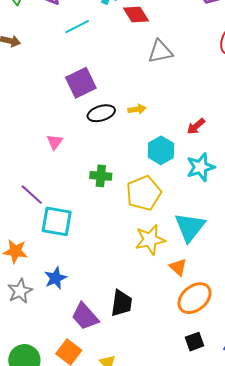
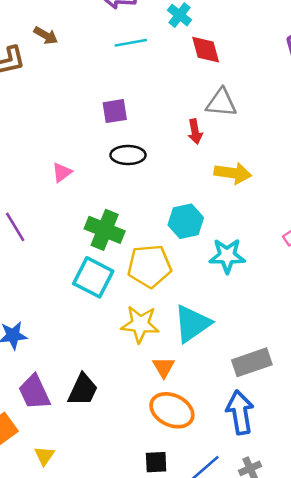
purple square: (81, 83) -> (115, 111), size x0.7
yellow arrow: (137, 109) -> (233, 173), moved, size x1.6
red arrow: (196, 126) -> (195, 132), moved, turned -78
green cross: (101, 176) -> (105, 230), size x1.4
cyan square: (57, 221) -> (93, 277), moved
orange ellipse: (195, 298) -> (172, 410), turned 48

